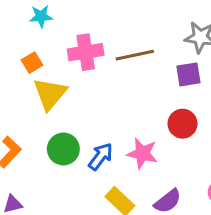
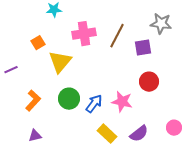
brown line: (135, 55) -> (117, 36), turned -50
orange square: (32, 63) -> (38, 43), moved
purple square: (188, 74) -> (143, 48), moved

